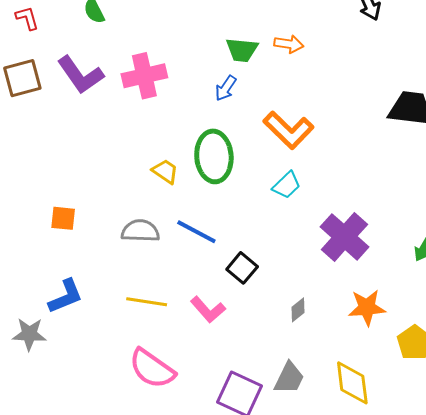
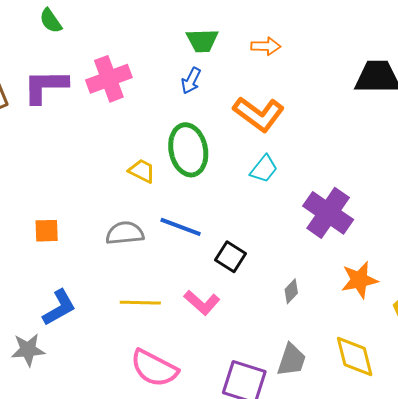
orange arrow: (289, 44) -> (266, 46), moved
purple L-shape: (80, 75) -> (45, 86), turned 132

